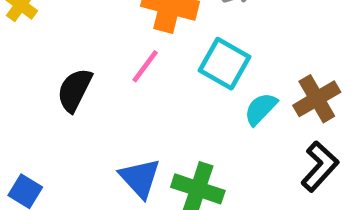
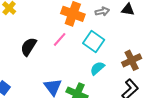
cyan semicircle: (261, 109) -> (97, 68), moved

